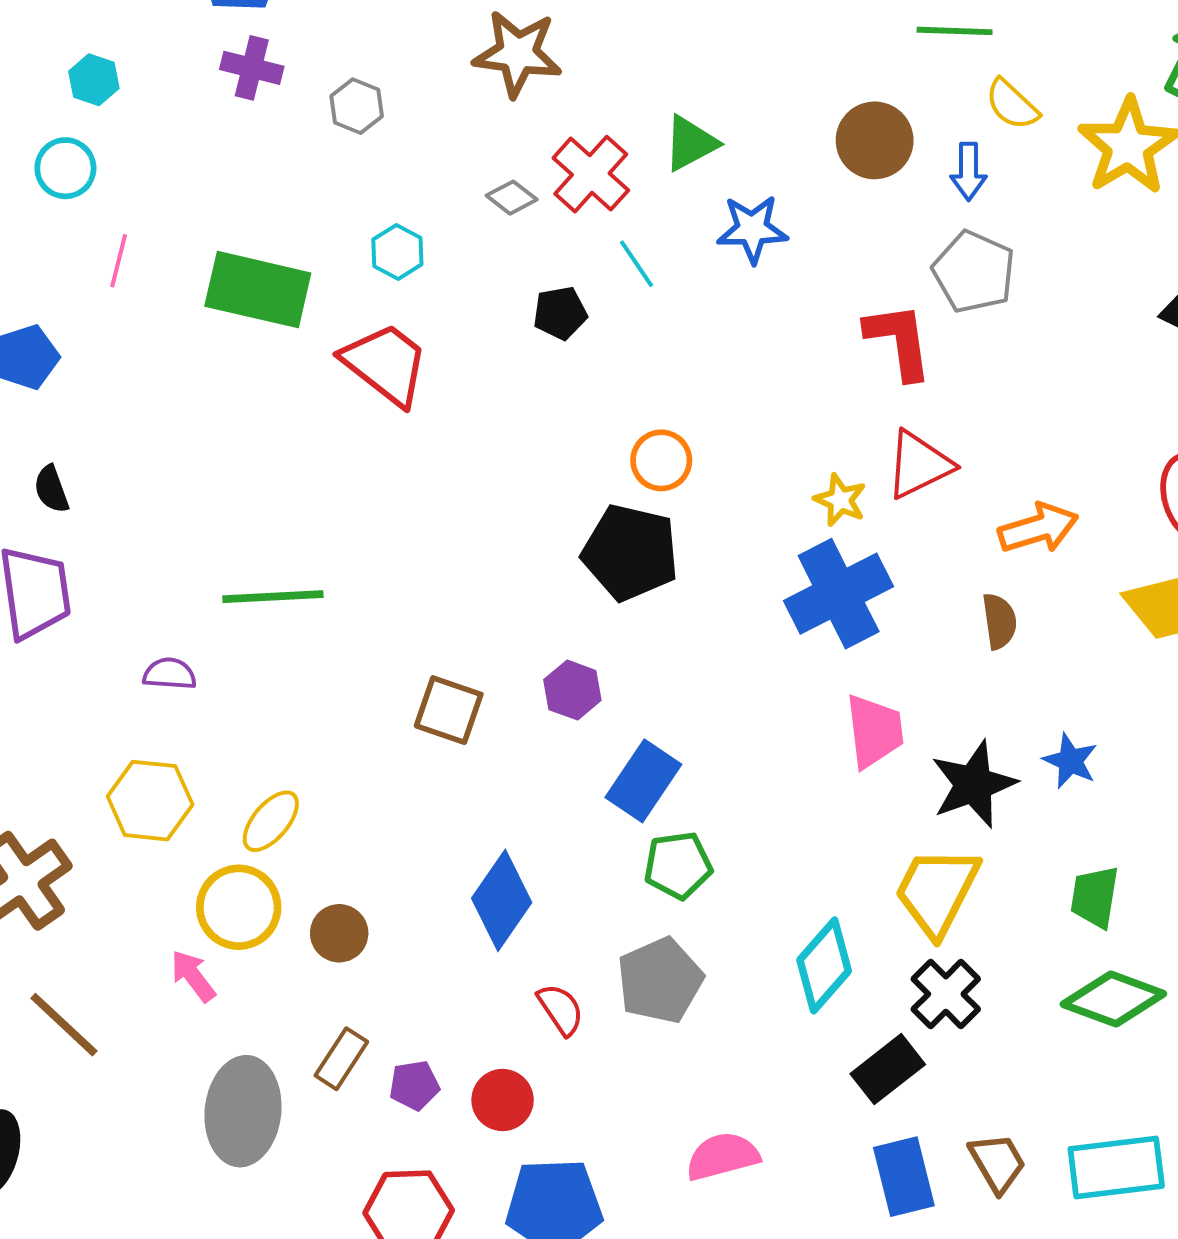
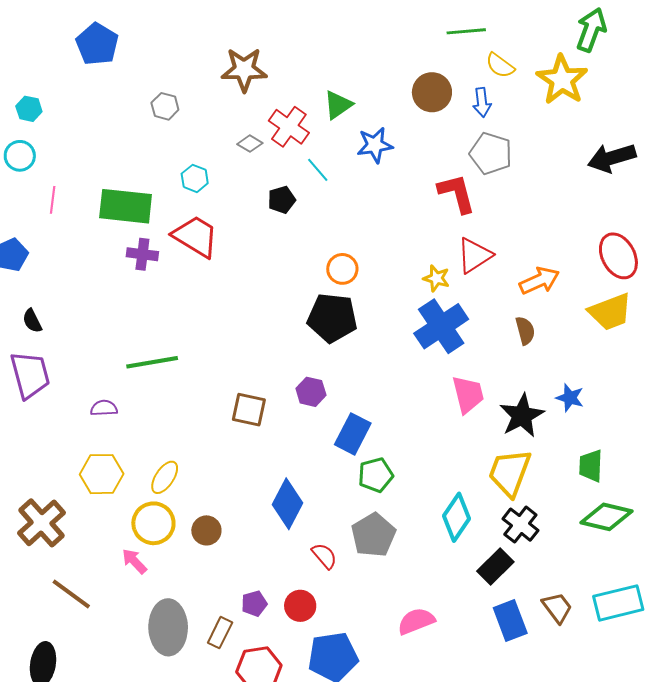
purple cross: (252, 68) -> (142, 254), moved
brown rectangle: (341, 1059) -> (220, 633), moved

